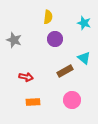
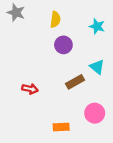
gray star: (14, 40) -> (16, 13), moved
pink circle: (72, 100) -> (95, 113), moved
orange rectangle: (33, 102) -> (61, 127), moved

